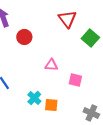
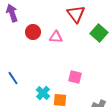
pink triangle: (51, 65) -> (56, 37), moved
pink square: (75, 80) -> (75, 77), moved

